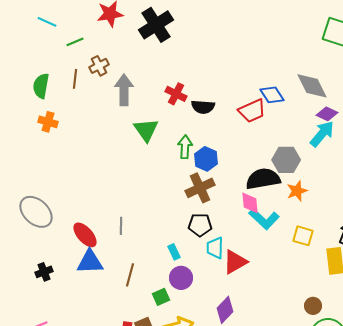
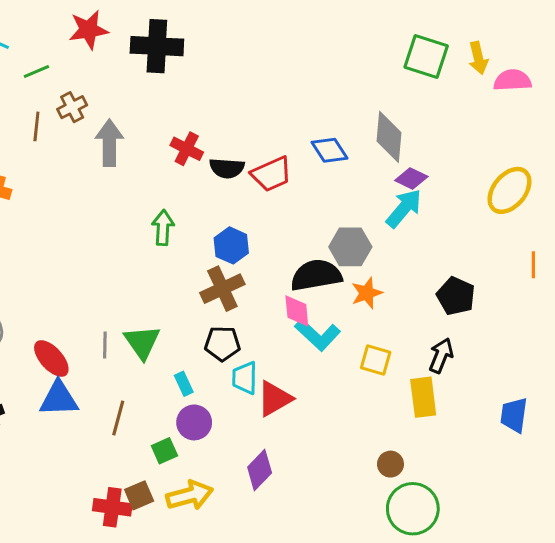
black cross: (156, 25) -> (157, 46), turned 36
gray diamond: (312, 86) -> (389, 137), turned 32
red trapezoid: (252, 111) -> (271, 174), moved
green triangle: (146, 130) -> (142, 342), moved
green arrow: (185, 147) -> (163, 228), moved

